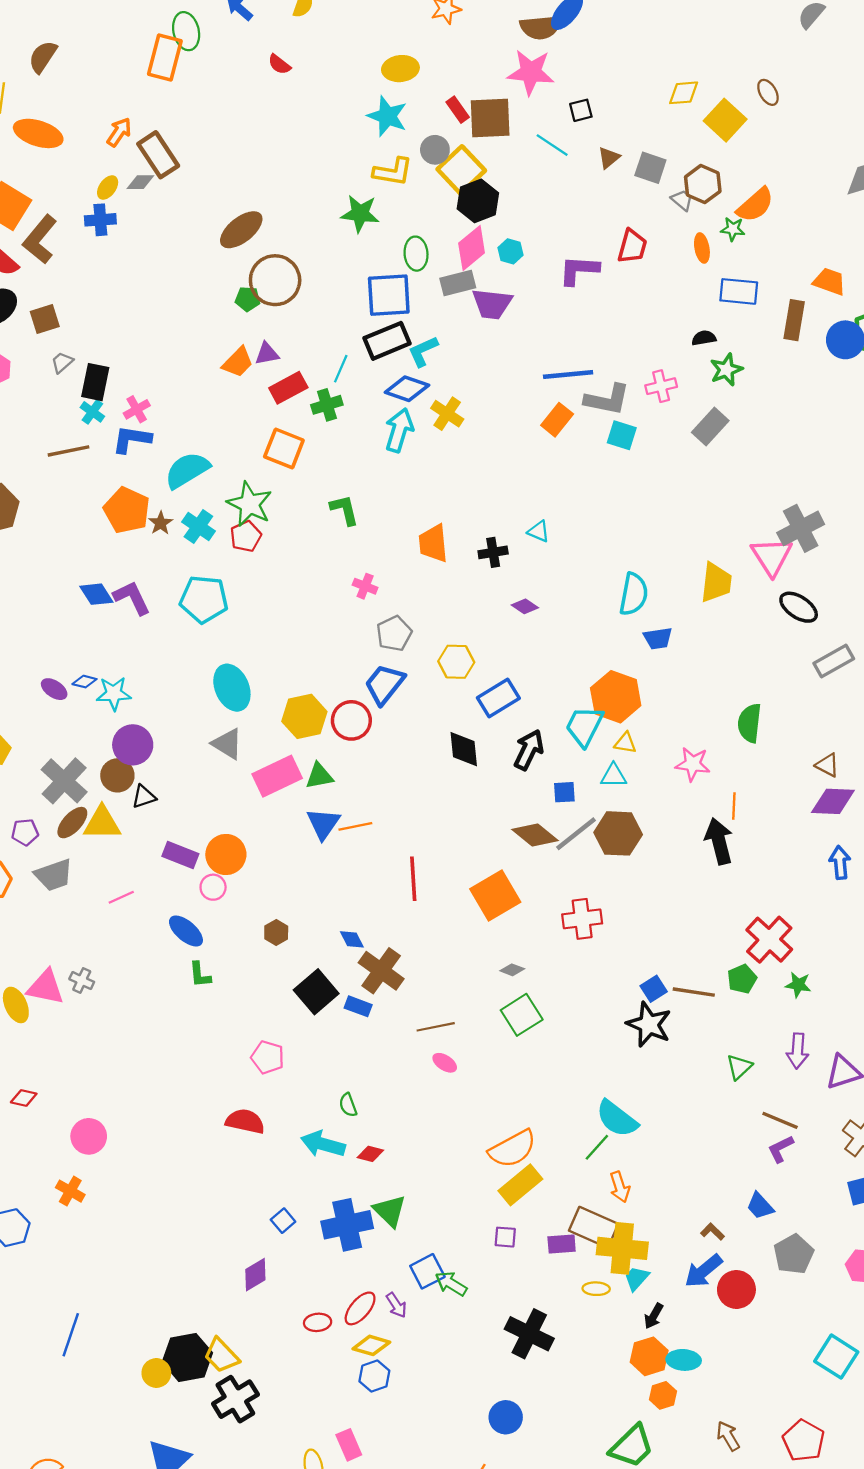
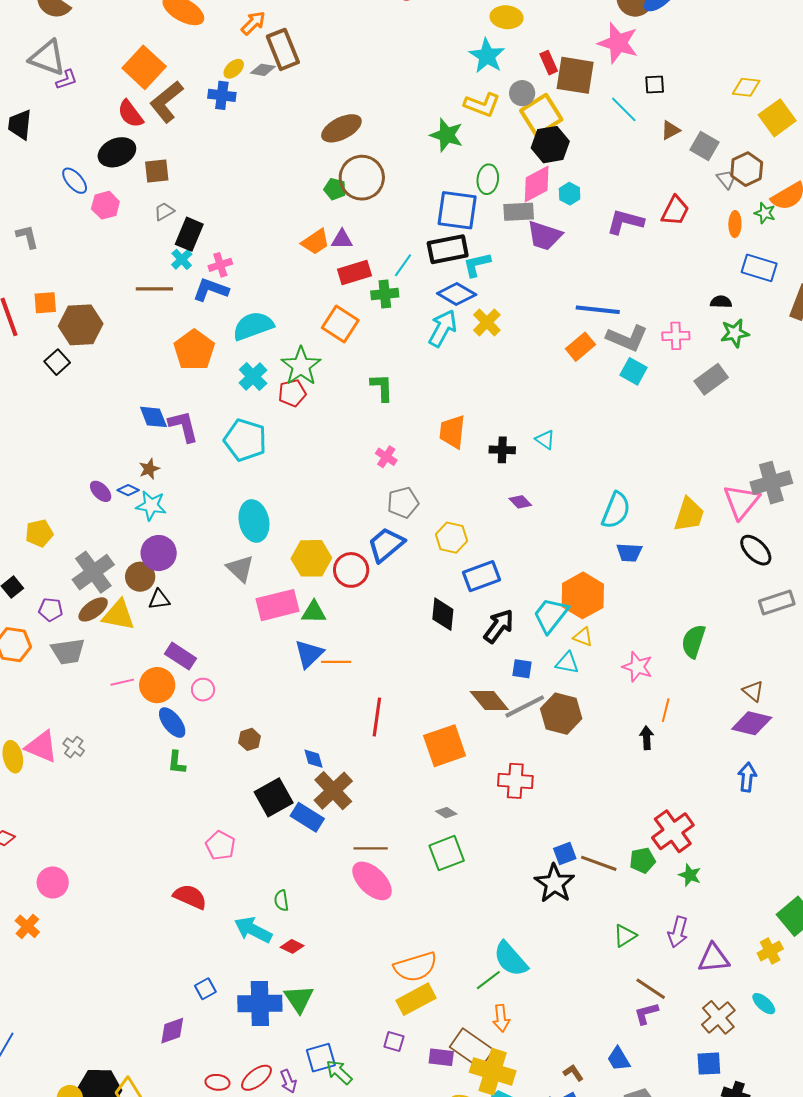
brown star: (161, 523) -> (149, 469), moved
black arrow: (719, 841) -> (647, 738), size x0.6
orange circle: (226, 854) -> (157, 685), moved
blue rectangle: (358, 1006) -> (307, 817), size x1.4
pink ellipse: (445, 1063) -> (372, 881), size x2.0

